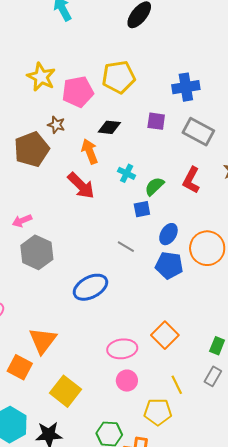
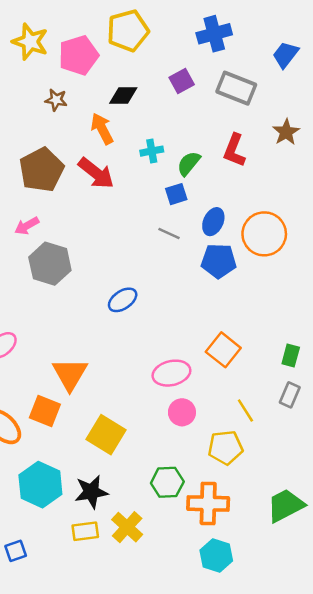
purple square: (156, 121) -> (182, 81), turned -30
brown pentagon: (32, 149) -> (41, 170), moved
cyan cross: (127, 173) -> (152, 151), turned -30
gray line: (126, 247) -> (169, 233), moved
blue ellipse: (90, 287) -> (123, 300), size x0.7

